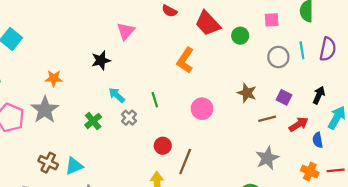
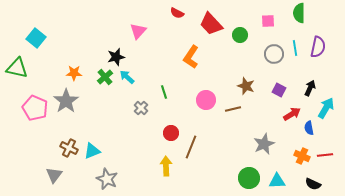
cyan arrow: (117, 95) -> (127, 77), moved
brown line: (267, 119) -> (233, 109), moved
green cross: (93, 121) -> (105, 77), moved

